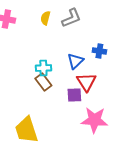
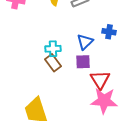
red triangle: (86, 82) -> (100, 80), moved
purple square: (74, 95) -> (83, 62), moved

